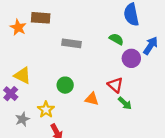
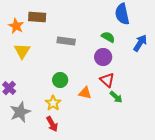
purple circle: (131, 58) -> (103, 57), moved
yellow triangle: (22, 75) -> (22, 51), moved, turned 36
yellow star: (46, 110) -> (53, 103), moved
gray star: (22, 119) -> (20, 112), size x1.5

